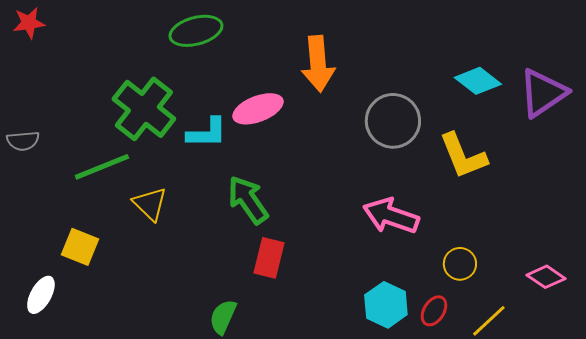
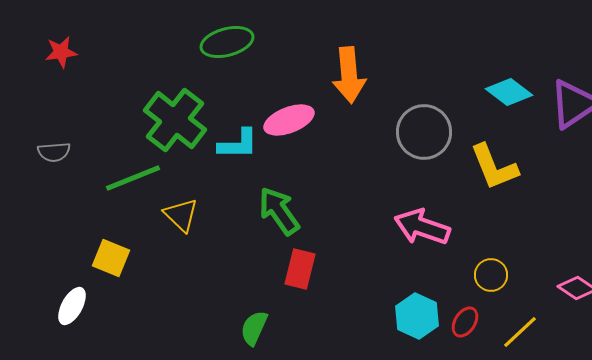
red star: (29, 23) -> (61, 52), moved

